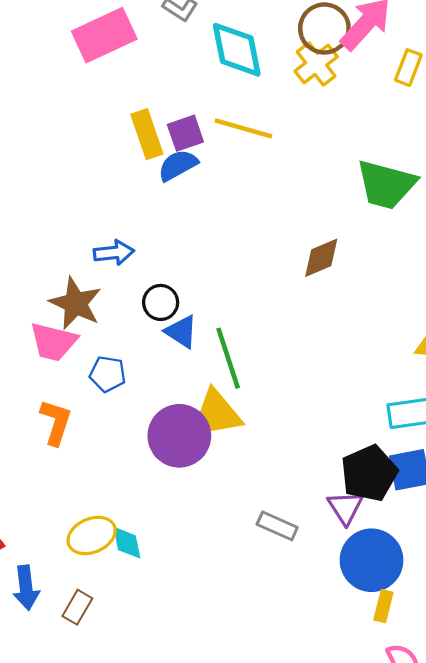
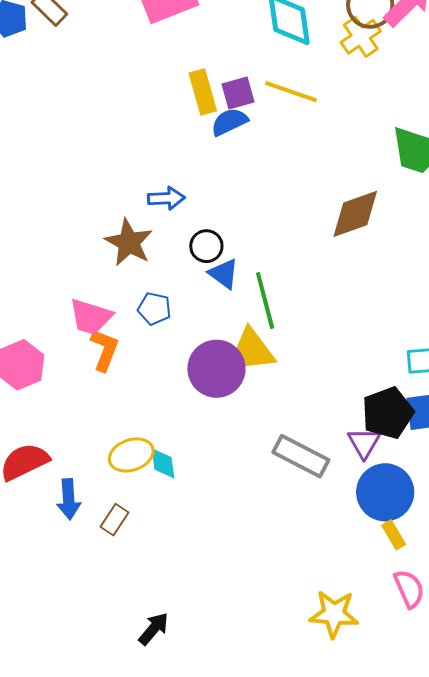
brown diamond: (321, 258) -> (355, 214), size x1.4
pink trapezoid: (53, 342) -> (91, 317), moved
gray rectangle: (277, 526) -> (301, 456), size x1.5
yellow rectangle: (383, 606) -> (394, 535), turned -48

